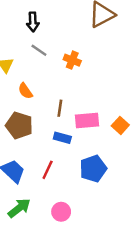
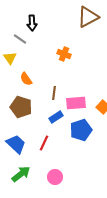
gray line: (39, 50) -> (20, 39), moved
blue rectangle: (62, 138) -> (56, 117), turned -48
blue pentagon: (93, 169) -> (81, 130), moved

